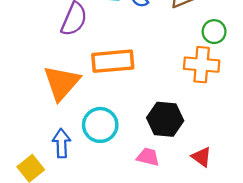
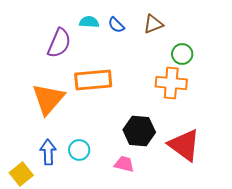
cyan circle: (100, 125) -> (79, 150), moved, size x0.7
red triangle: (202, 157) -> (184, 145), moved, size x1.8

